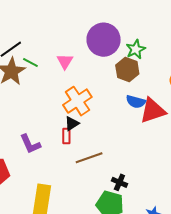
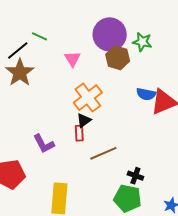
green star: (136, 49) -> (142, 42), turned -30
green line: (30, 62) -> (39, 36), moved
brown hexagon: (127, 69) -> (118, 58), moved

